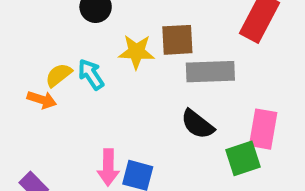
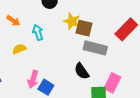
yellow star: (136, 52) -> (72, 21), moved
yellow semicircle: (59, 75) -> (19, 49), moved
orange arrow: (42, 100) -> (13, 21), moved

